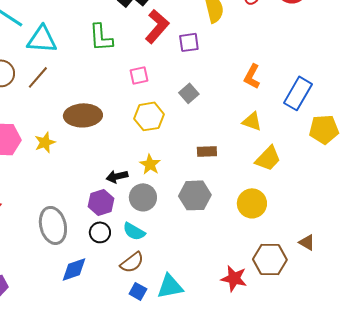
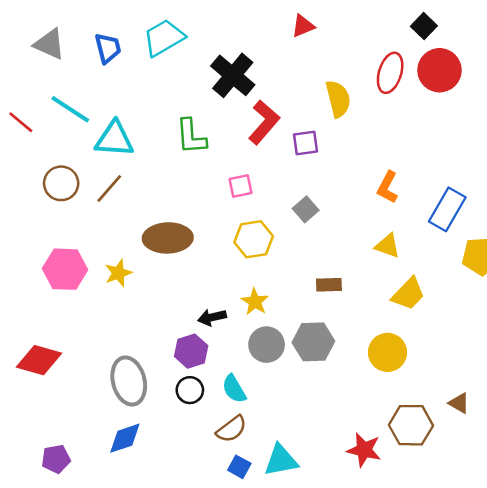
gray circle: (143, 197) -> (267, 345), moved
cyan semicircle: (134, 231) -> (234, 389), turned 30
blue diamond: (74, 269) -> (125, 438), moved

